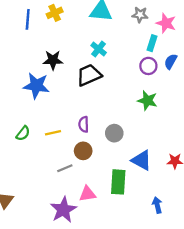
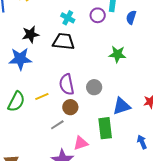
purple circle: (148, 66) -> (98, 15), moved
black trapezoid: (89, 75) -> (64, 42), turned 40
purple semicircle: (84, 124) -> (67, 84), size x1.5
green semicircle: (23, 133) -> (16, 102), size x1.5
blue triangle: (141, 160) -> (122, 106), turned -36

